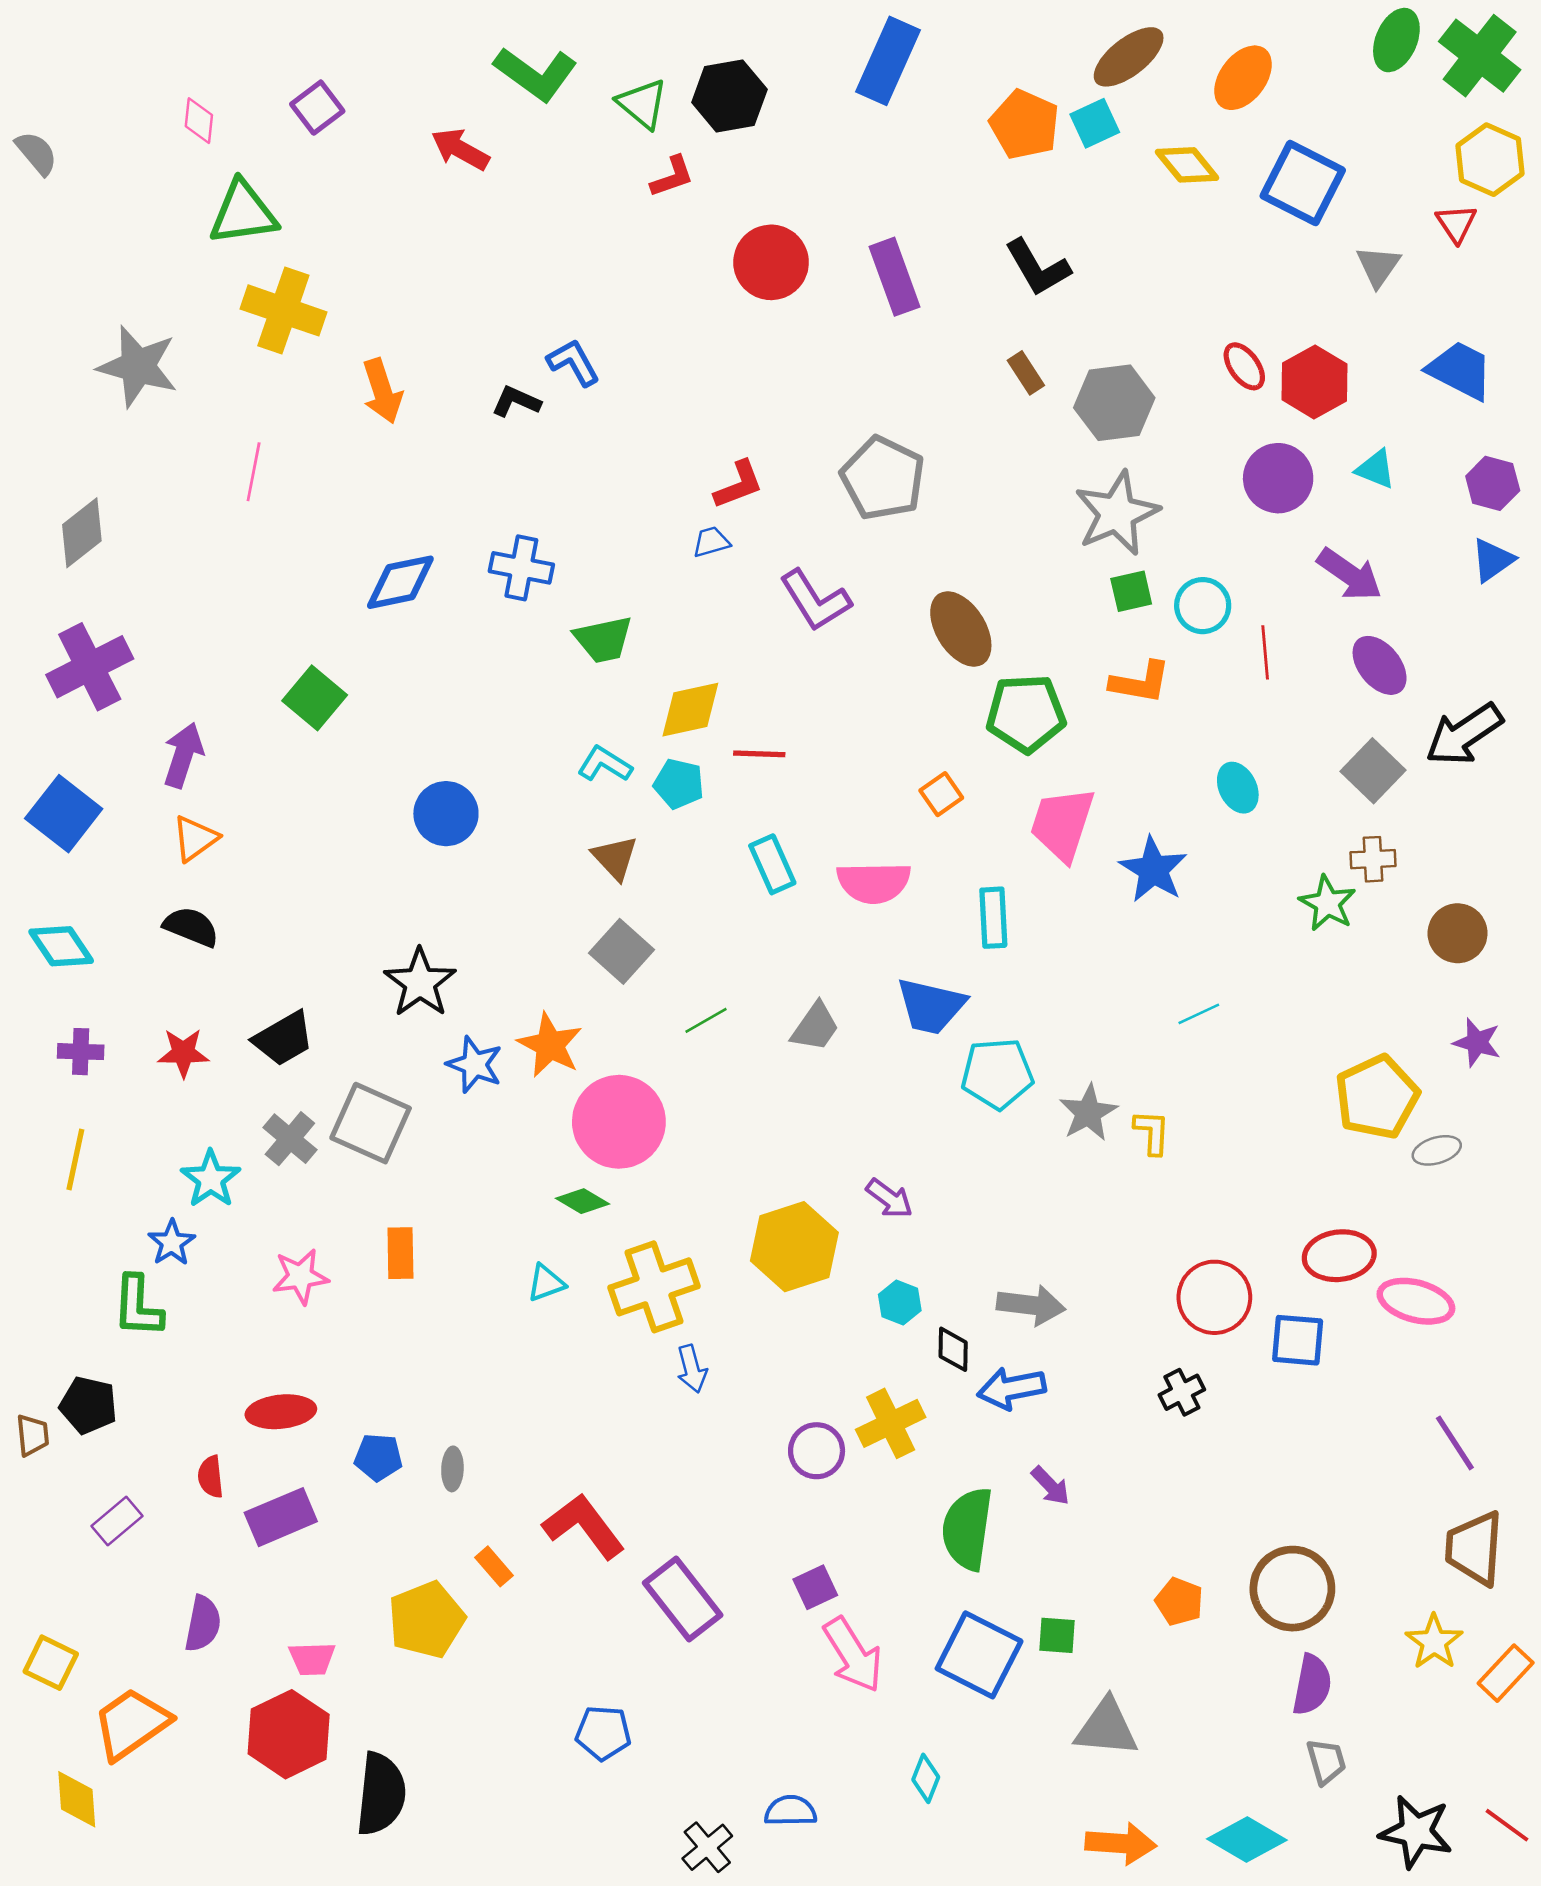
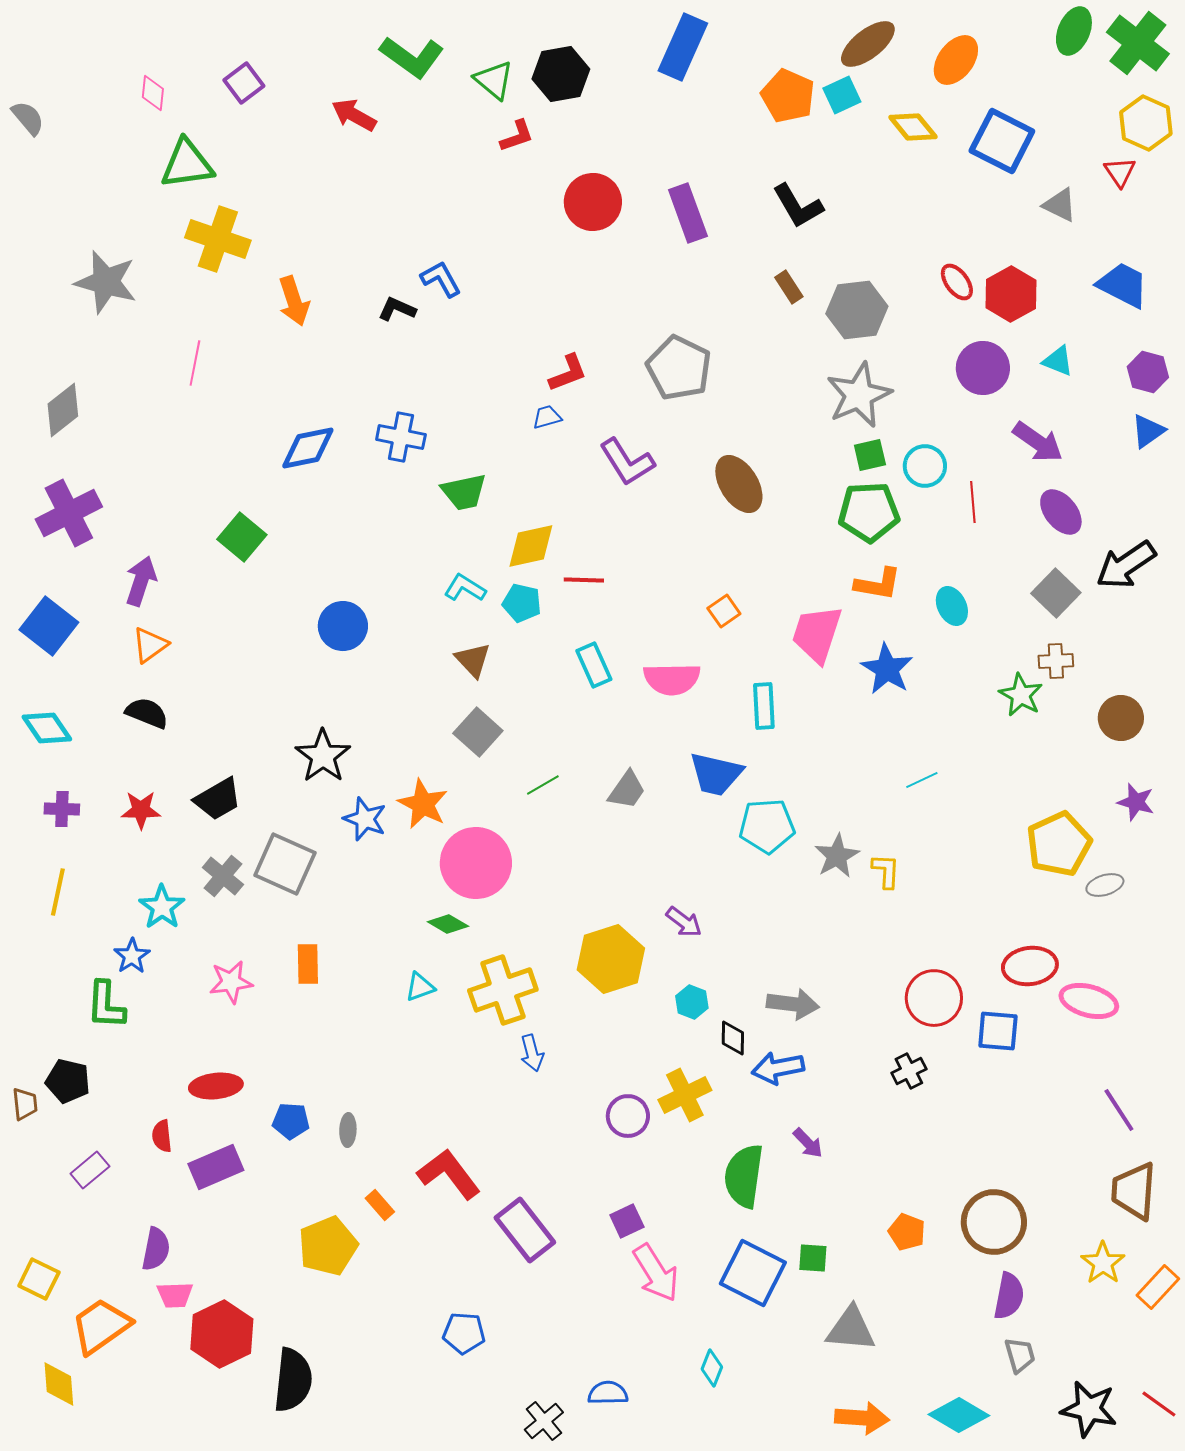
gray triangle: (1378, 266) -> (1060, 205), turned -39
orange L-shape: (1140, 682) -> (878, 584), moved
green pentagon: (1026, 714) -> (869, 512), moved
pink trapezoid: (312, 1659) -> (175, 1295), moved

